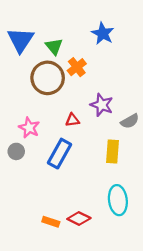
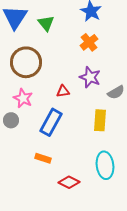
orange cross: (77, 67) -> (89, 42), moved
brown circle: (48, 78) -> (26, 62), moved
orange rectangle: (51, 222) -> (43, 158), moved

